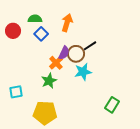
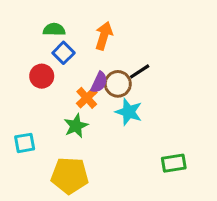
red circle: (13, 31) -> (42, 76), moved
cyan star: (83, 72) -> (129, 112), turned 30
green rectangle: (112, 105) -> (174, 163), turned 49

